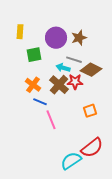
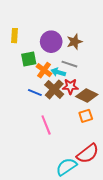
brown diamond: (91, 70) -> (87, 96), moved
orange cross: (33, 85) -> (44, 70), moved
blue line: (40, 102) -> (35, 92), moved

